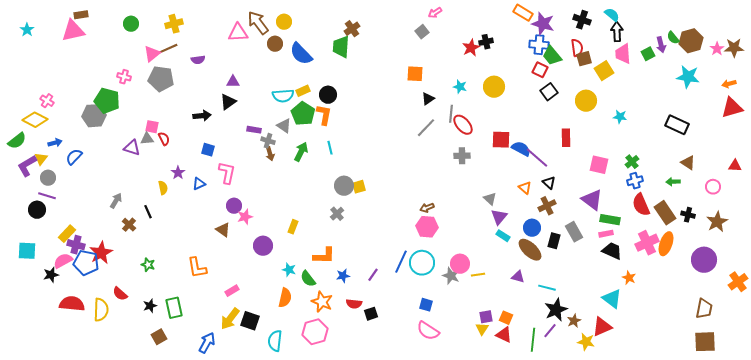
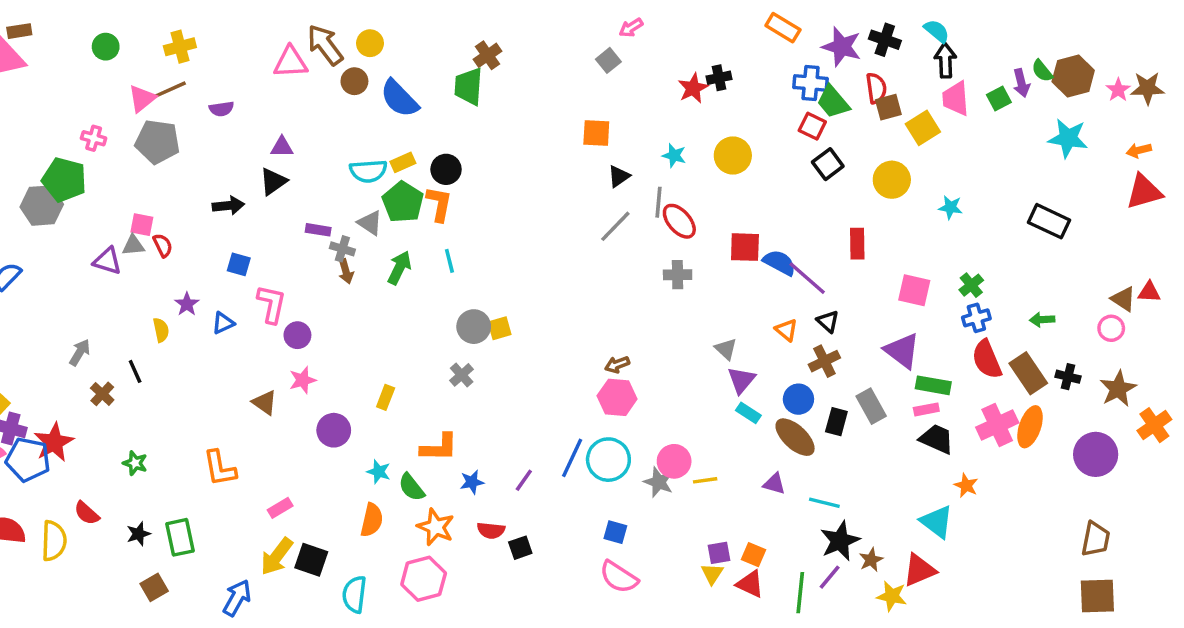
purple star: (543, 24) -> (842, 47), moved
brown triangle: (688, 163) -> (1123, 299), moved
purple circle: (234, 206) -> (297, 335), moved
orange cross: (738, 282) -> (1154, 425), moved

